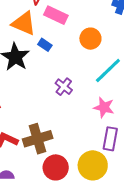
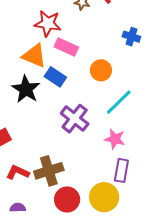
blue rectangle: (45, 45) -> (55, 77), size x1.5
purple cross: (64, 87) -> (75, 119), size x1.6

